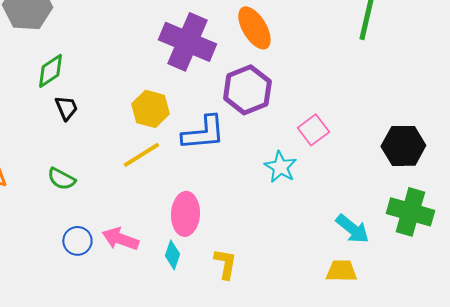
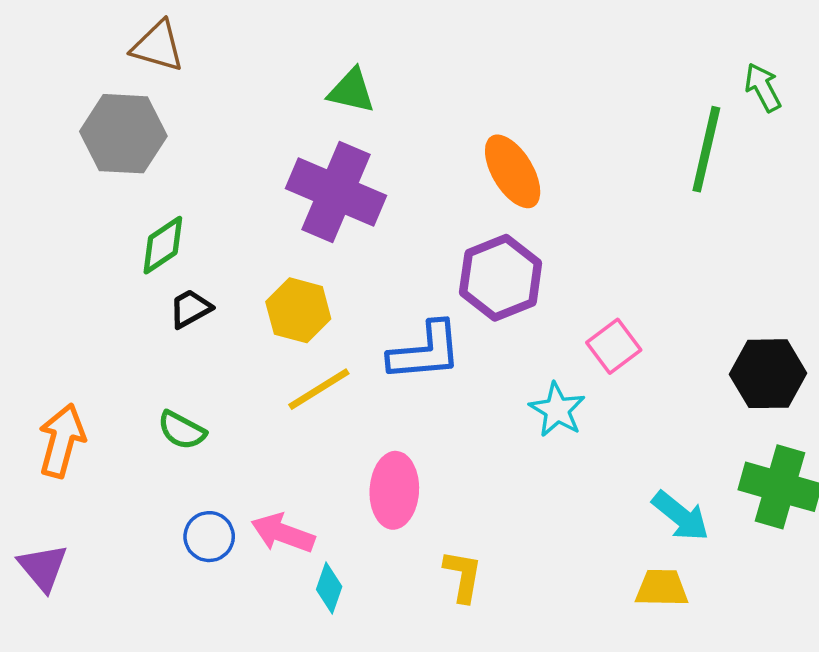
purple cross: (187, 42) -> (336, 192), moved
black trapezoid: (66, 108) -> (190, 309), turned -96
yellow hexagon: (150, 109) -> (298, 310), moved
cyan diamond: (172, 255) -> (329, 588), moved

